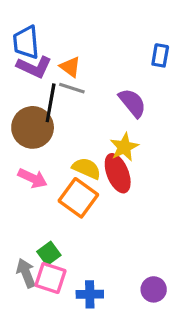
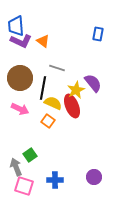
gray line: (72, 88) -> (57, 68), moved
black line: (51, 103) -> (43, 88), moved
purple semicircle: (132, 103) -> (93, 83), moved
orange square: (78, 198) -> (48, 121), size x0.6
pink square: (51, 278) -> (24, 186), moved

